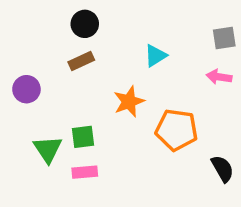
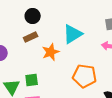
cyan triangle: (155, 56) -> (73, 34), size x1.5
orange star: (129, 102) -> (51, 52), moved

